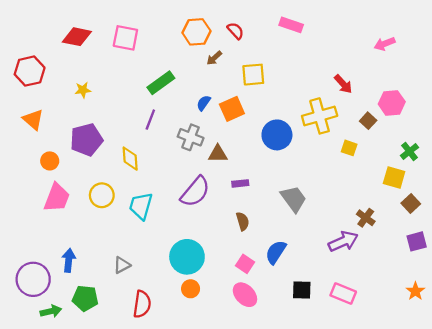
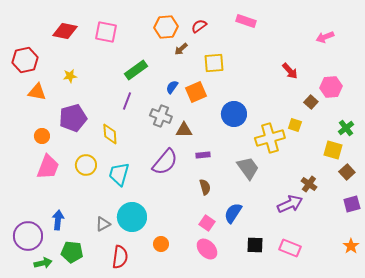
red semicircle: (236, 31) -> (199, 26), turned -84
yellow cross: (320, 116) -> (270, 138), moved
orange triangle: (33, 120) -> (37, 92), moved, turned -30
cyan circle: (187, 257) -> (132, 217), moved

